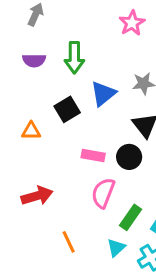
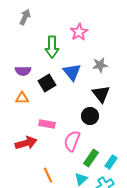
pink star: (132, 23) -> (79, 32), moved
purple semicircle: (34, 60) -> (23, 71), moved
blue triangle: (103, 94) -> (72, 72), turned -30
pink rectangle: (93, 155) -> (47, 124), moved

